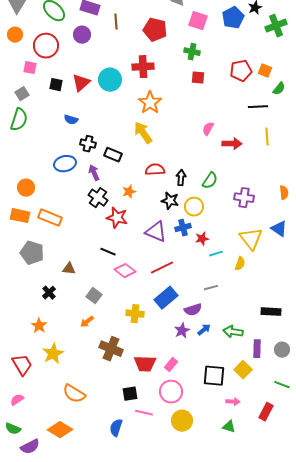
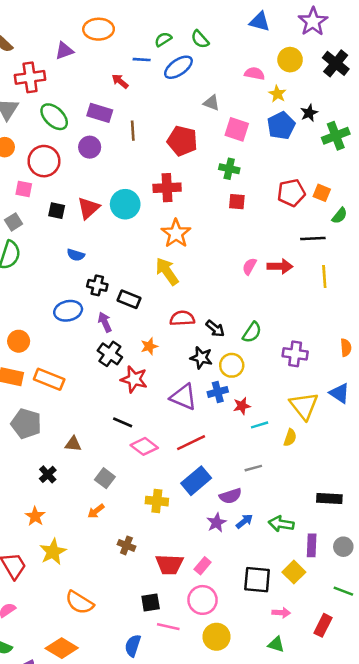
red arrow: (232, 144) -> (280, 266), moved
black arrow: (181, 178) -> (215, 329), turned 126
brown cross: (111, 349) -> (126, 545), size x0.6

